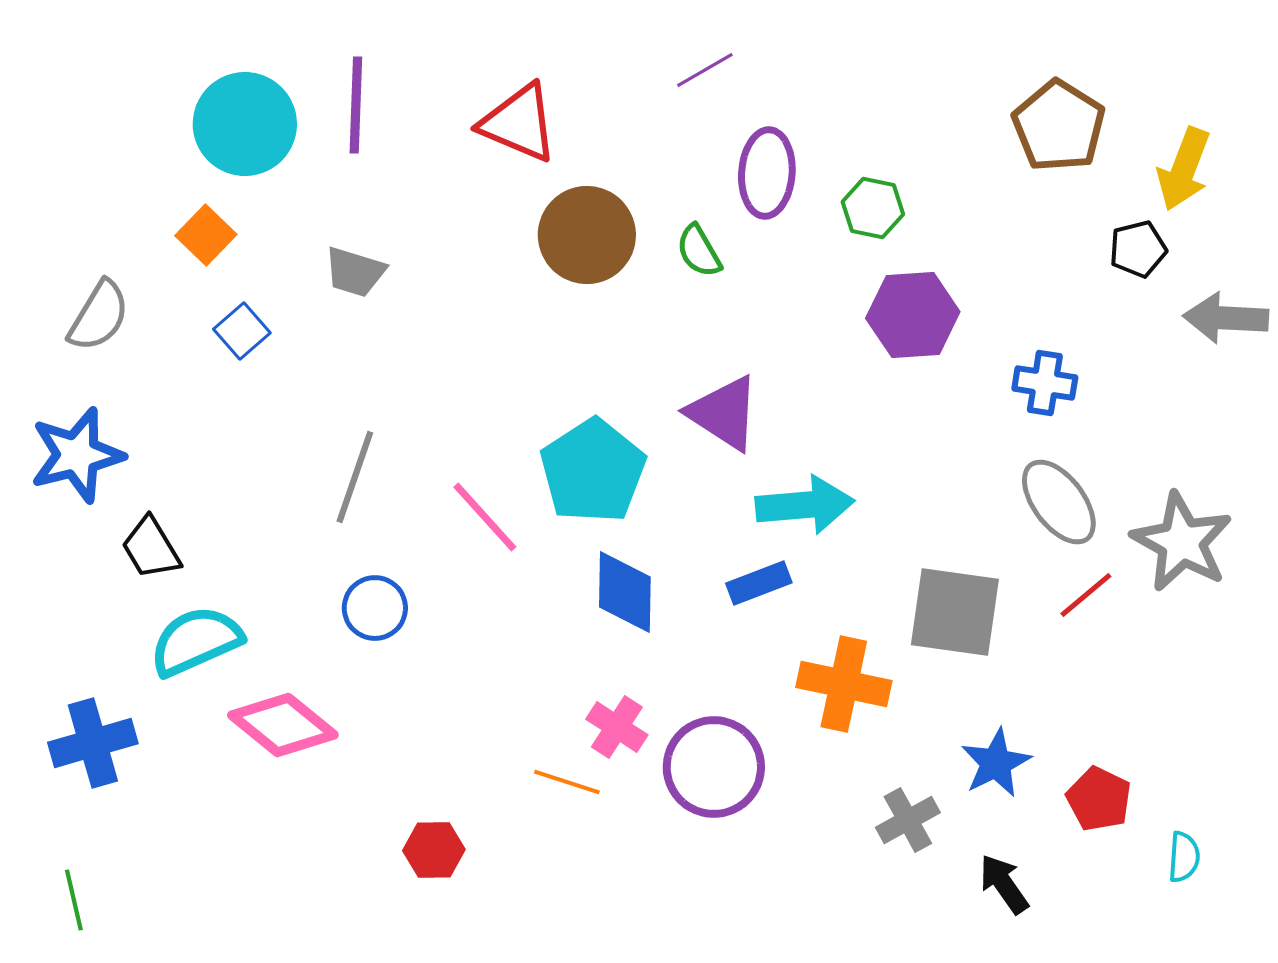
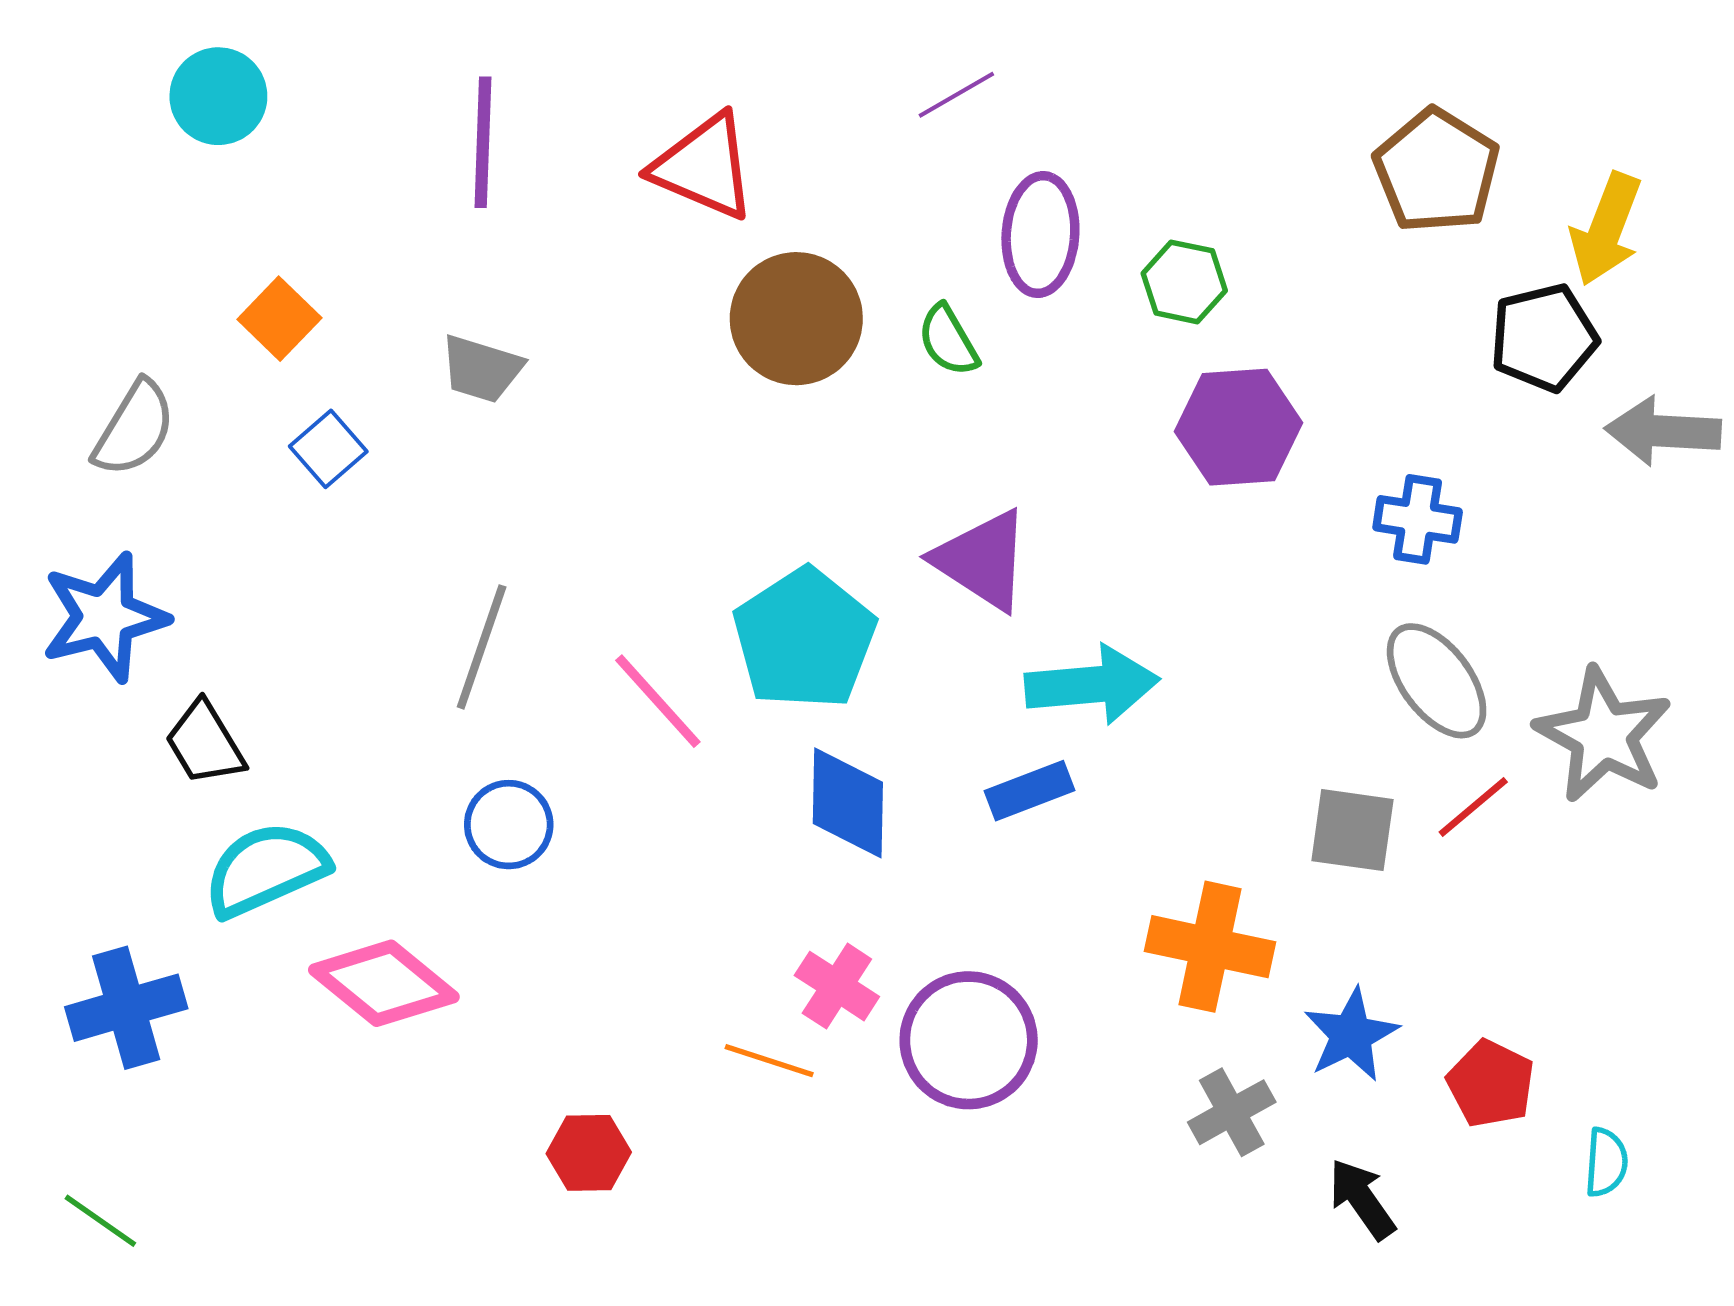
cyan circle: (245, 124) -> (218, 96), moved, size x0.7
black pentagon: (1138, 249) -> (1544, 338), size x1.4
gray square: (955, 612) -> (1352, 830), moved, size x0.7
orange cross: (844, 684) -> (1210, 947), moved
green line: (74, 900) -> (100, 1221), turned -42

